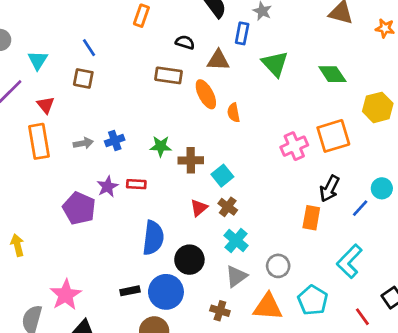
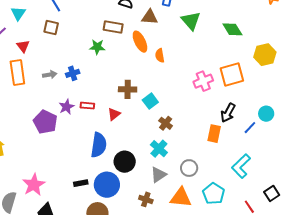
green star: (161, 146) -> (97, 47), moved
brown cross: (228, 207) -> (166, 123), moved
red triangle: (199, 208) -> (114, 114), moved

